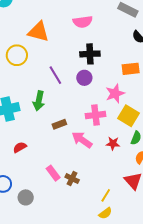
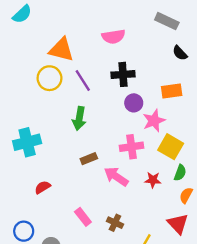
yellow circle: (17, 55) -> (50, 78), moved
purple line: (55, 75) -> (83, 80), moved
purple circle: (84, 78) -> (134, 103), moved
green arrow: (39, 101) -> (79, 118), moved
brown cross: (72, 179) -> (115, 223), moved

